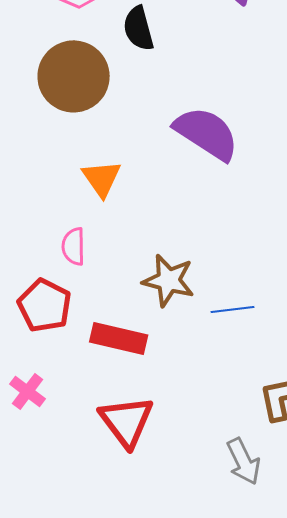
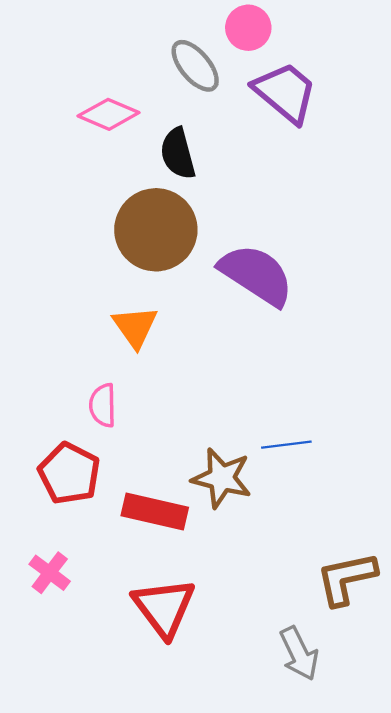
brown circle: (74, 76) -> (156, 230), moved
brown star: (169, 280) -> (222, 478), moved
blue line: (233, 309) -> (286, 445), moved

